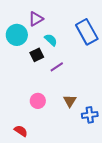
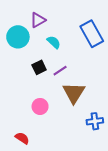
black square: (37, 55) -> (39, 67), moved
brown triangle: (70, 101) -> (74, 93), moved, size x1.6

